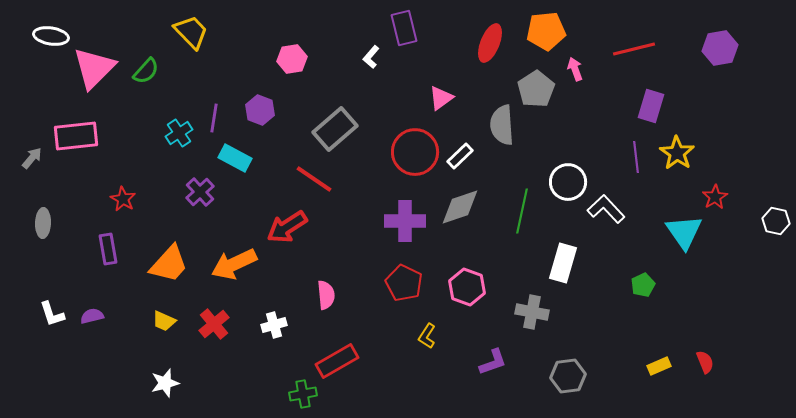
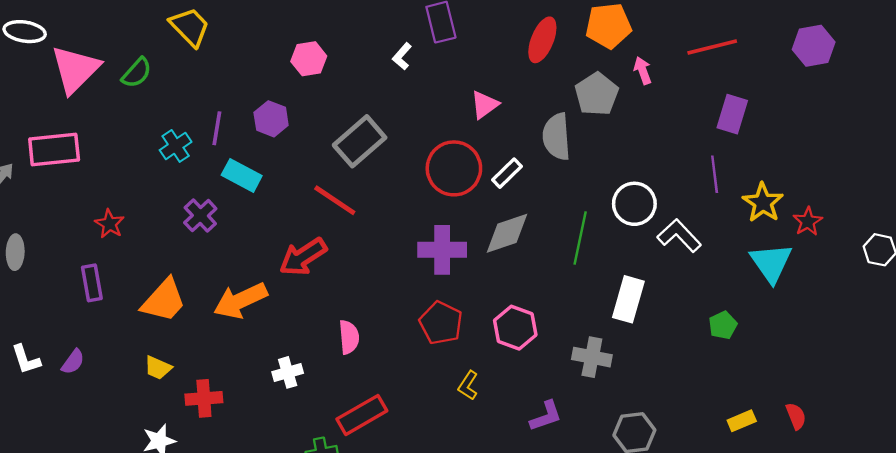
yellow star: (677, 153) -> (763, 203), moved
purple semicircle: (92, 316) -> (73, 362), turned 140
red cross: (214, 324) -> (204, 398), moved, turned 36

